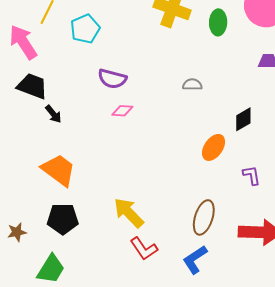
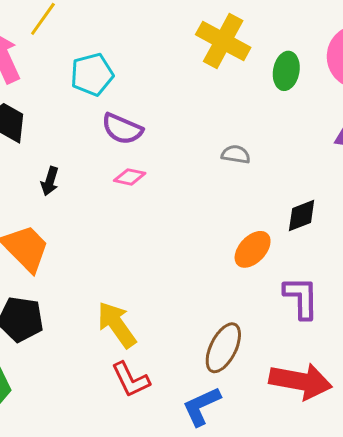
cyan pentagon: (85, 29) -> (92, 74), moved
black arrow: (53, 114) -> (50, 181), moved, turned 48
purple L-shape: (252, 175) -> (301, 298), size x1.5

